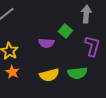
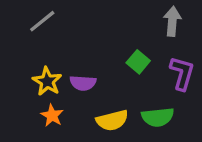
green square: (65, 31) -> (138, 62), moved
purple semicircle: (46, 43) -> (83, 83), moved

